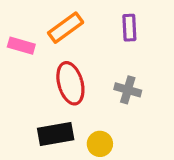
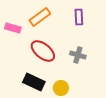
red ellipse: (70, 83) -> (43, 51), turned -35
black rectangle: (56, 134) -> (34, 82), turned 35

